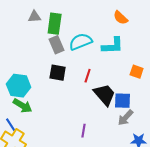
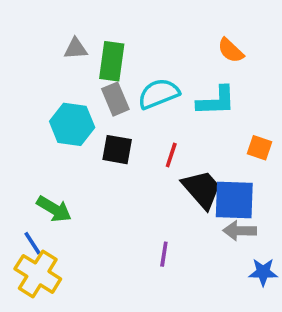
cyan hexagon: (19, 86) -> (72, 124), moved
blue square: (123, 101) -> (234, 200), size x1.4
gray arrow: (126, 118) -> (240, 231), turned 48

